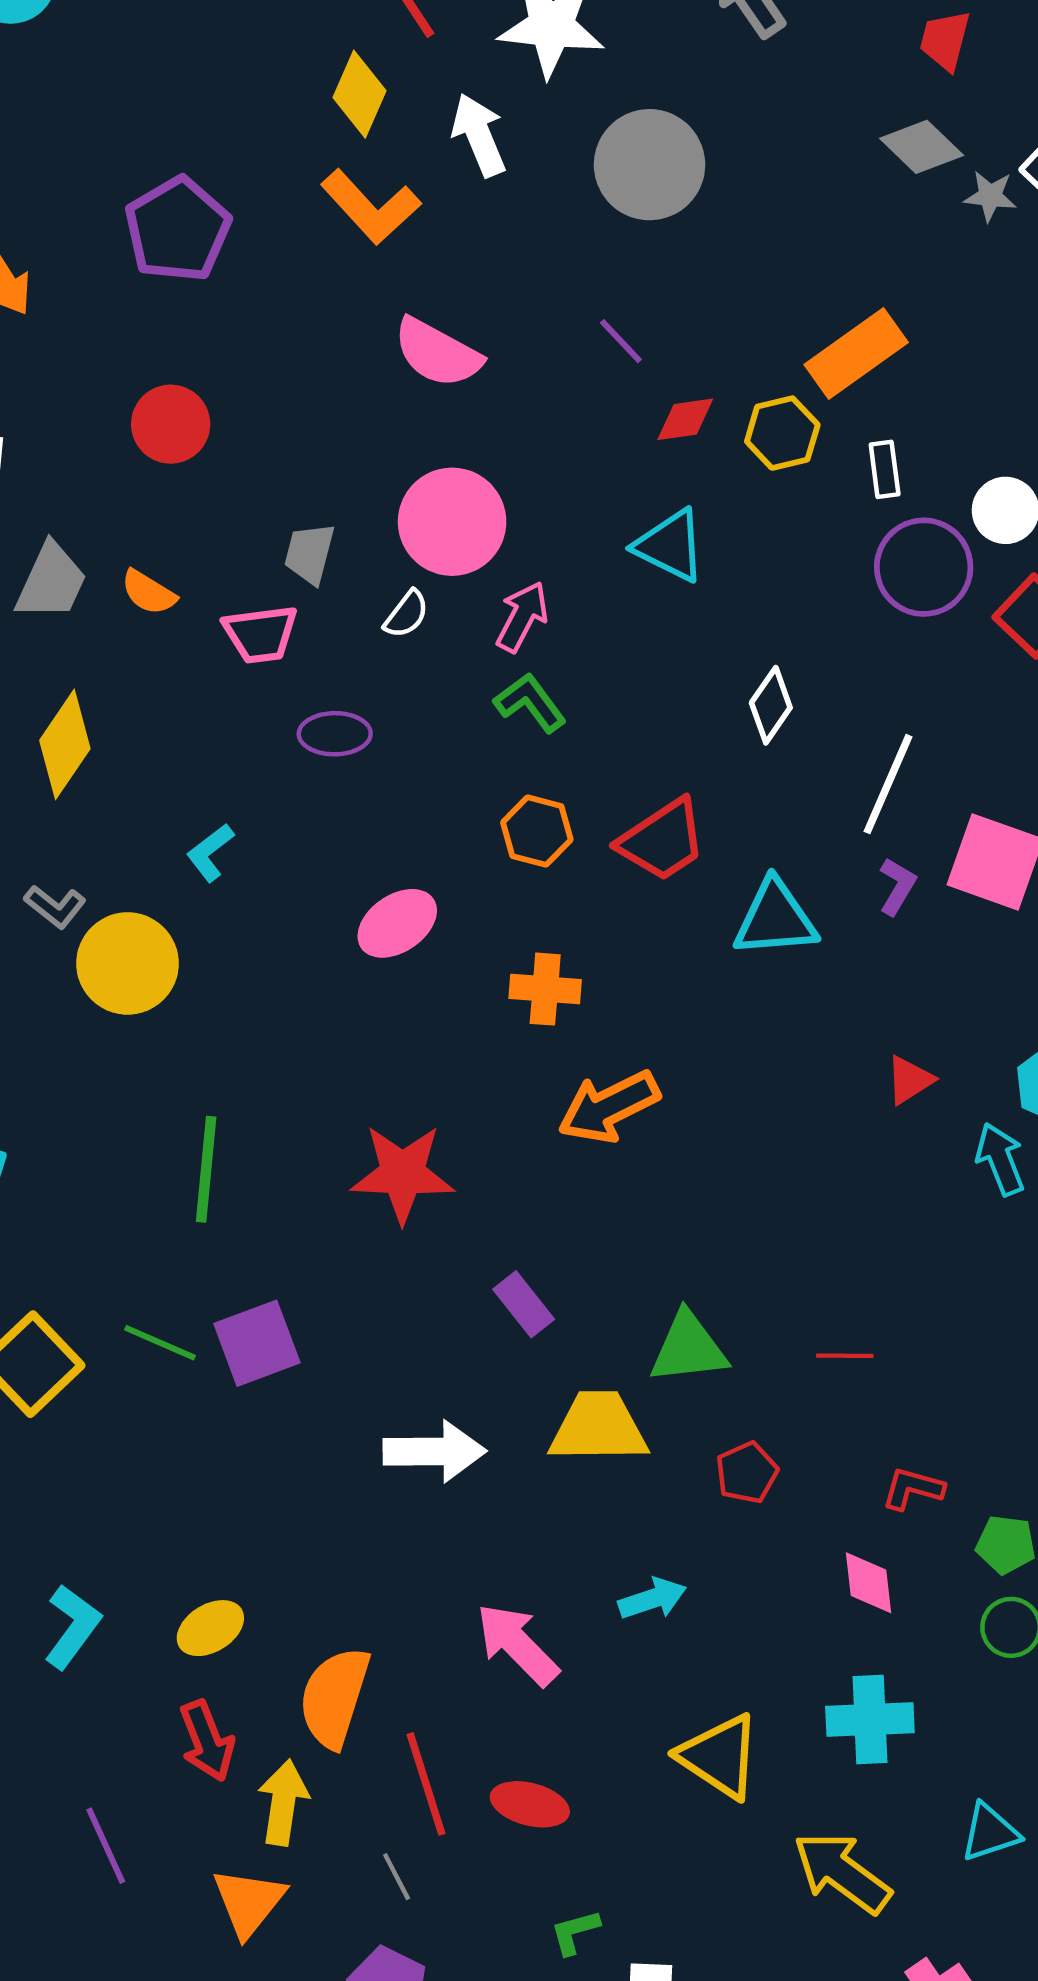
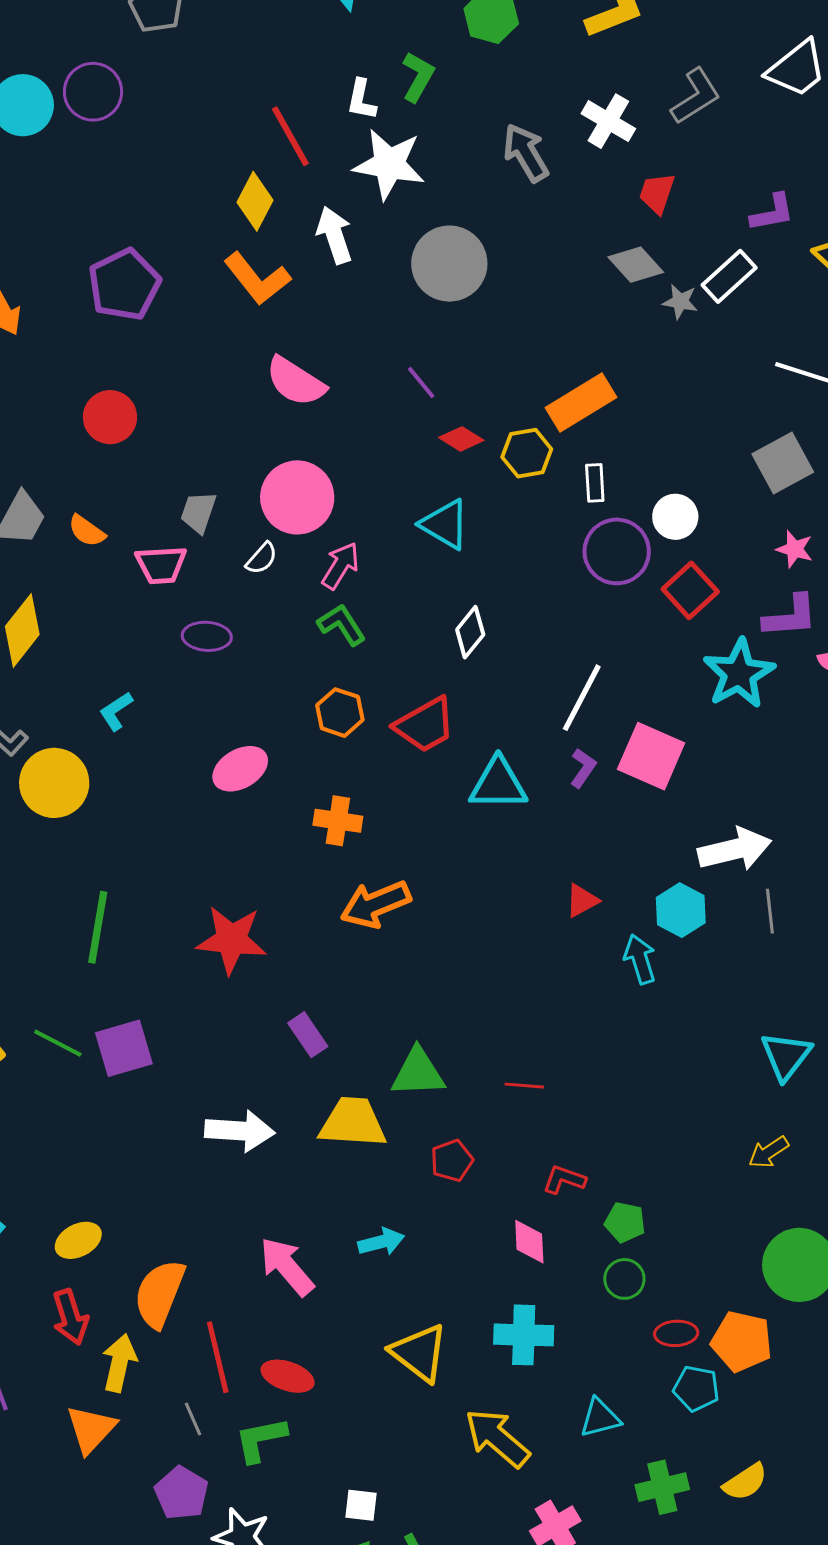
red diamond: (685, 419) -> (461, 439), turned 36
white diamond: (771, 705) -> (470, 632), moved
green L-shape: (575, 1932) -> (261, 1440), moved, size x1.5

